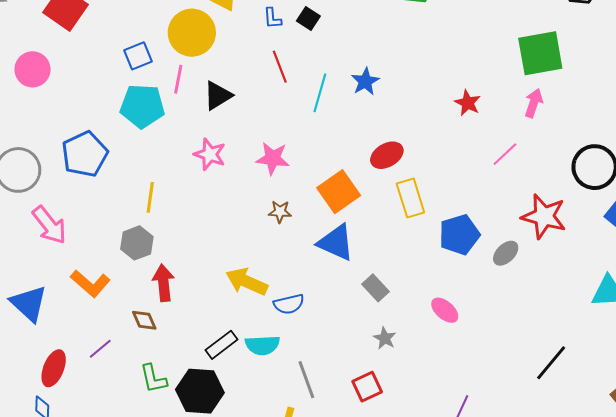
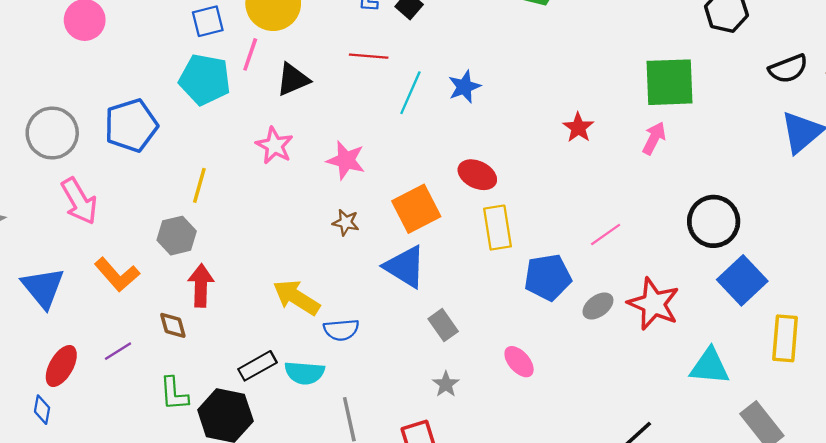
red line: (280, 67) -> (369, 56), turned -72
pink line: (505, 154) -> (606, 234), moved
red ellipse: (387, 155) -> (477, 175), turned 48
red star: (544, 216) -> (654, 304), moved

